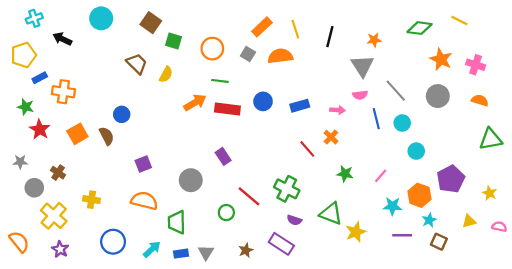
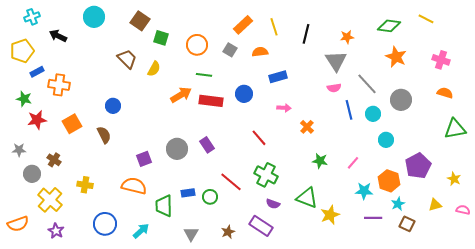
orange semicircle: (280, 56) -> (260, 52), size x0.7
orange star: (441, 59) -> (396, 57), moved
gray circle: (438, 96) -> (401, 100), moved
blue rectangle: (300, 106) -> (278, 77), moved
pink arrow: (337, 110) -> (284, 108), moved
red star: (40, 129) -> (37, 120), turned 30
brown semicircle: (107, 136) -> (104, 135), moved
red line: (307, 149) -> (259, 138), moved
purple square: (143, 164) -> (144, 159), moved
gray circle: (191, 180) -> (177, 149), moved
orange semicircle: (19, 242) -> (18, 224), turned 110
blue rectangle: (181, 254) -> (188, 193), moved

